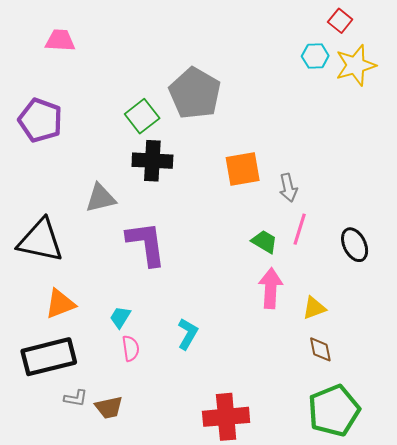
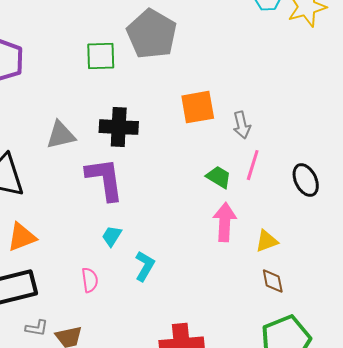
green square: (142, 116) -> (101, 56), turned 36
black cross: (152, 161) -> (119, 127), moved
cyan trapezoid: (120, 317) -> (112, 236), moved

